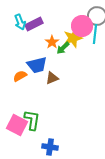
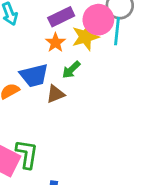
purple rectangle: (34, 24) -> (61, 17), moved
green arrow: (63, 48) -> (71, 70), moved

